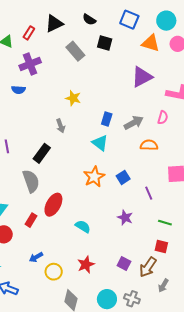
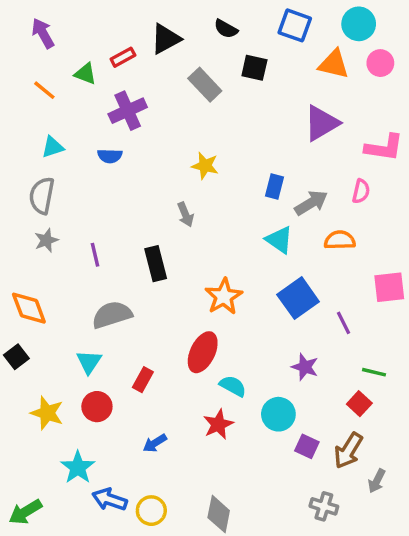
red rectangle: (29, 33) -> (123, 57), turned 32
blue rectangle: (107, 119) -> (275, 186), moved
cyan triangle: (100, 143) -> (279, 240), moved
black rectangle: (42, 153) -> (156, 264), turned -48
orange star: (94, 177) -> (224, 296), moved
blue square: (123, 177) -> (298, 298), size x1.6
gray semicircle: (31, 181) -> (112, 315), moved, turned -85
red ellipse: (53, 205) -> (203, 352), moved
red square: (161, 246) -> (359, 404), moved, turned 32
red star: (86, 265) -> (218, 424), moved
yellow circle: (54, 272) -> (151, 511), moved
cyan circle: (107, 299) -> (278, 414), moved

